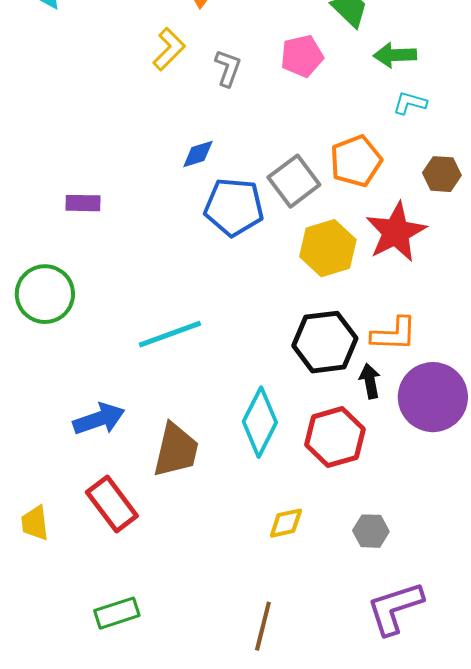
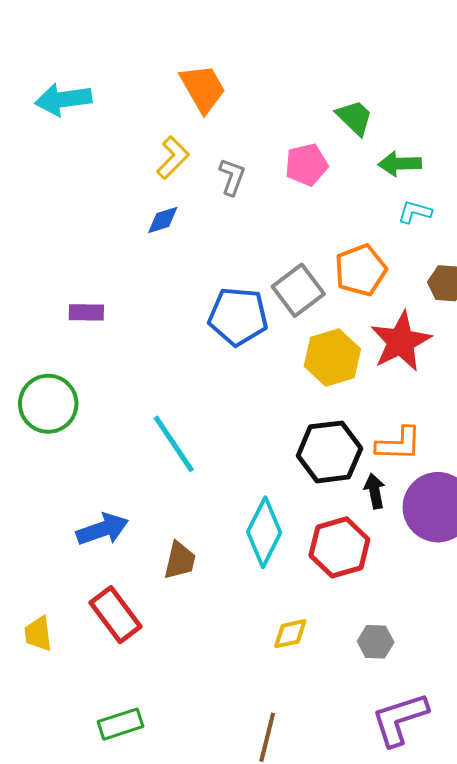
blue diamond: (198, 154) -> (163, 220), moved
cyan line: (170, 334) -> (174, 444), turned 76
brown trapezoid: (176, 450) -> (180, 560), size x0.7

